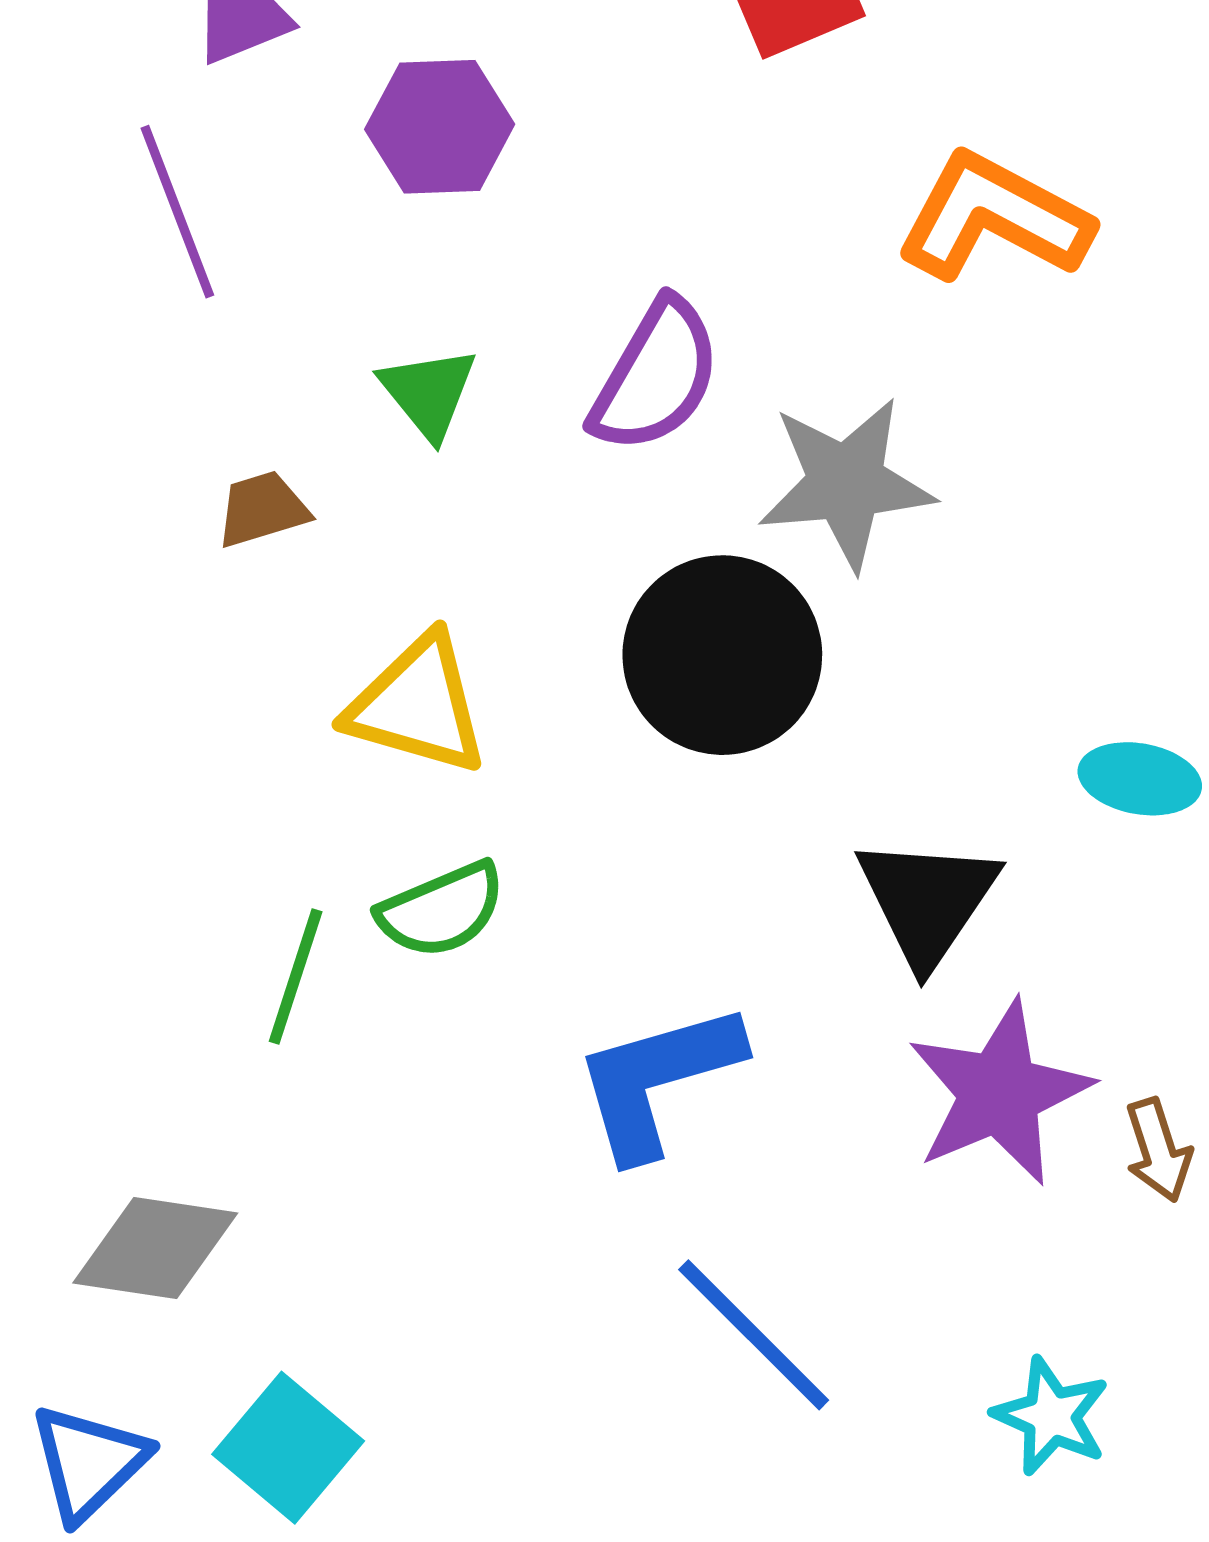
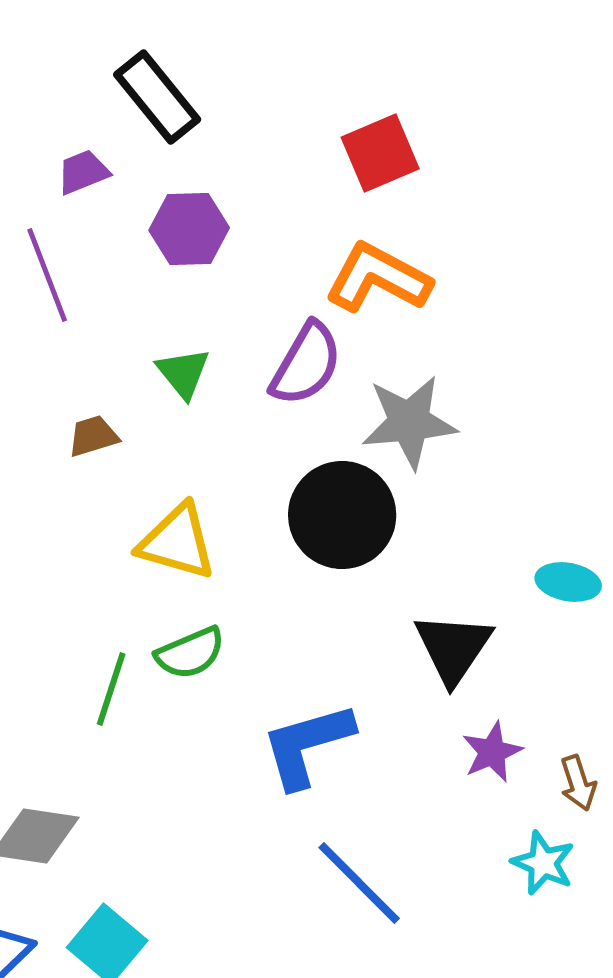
orange L-shape: (994, 217) -> (378, 278), moved
purple star: (999, 1093) -> (492, 752), size x0.6
cyan star: (1051, 1416) -> (543, 863), moved

